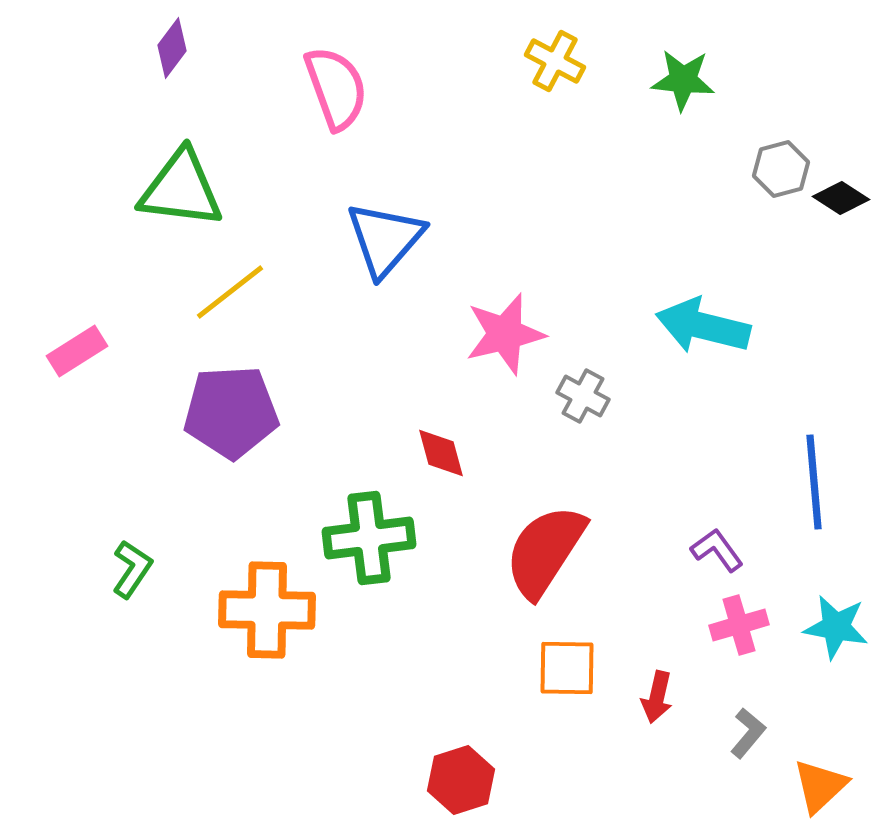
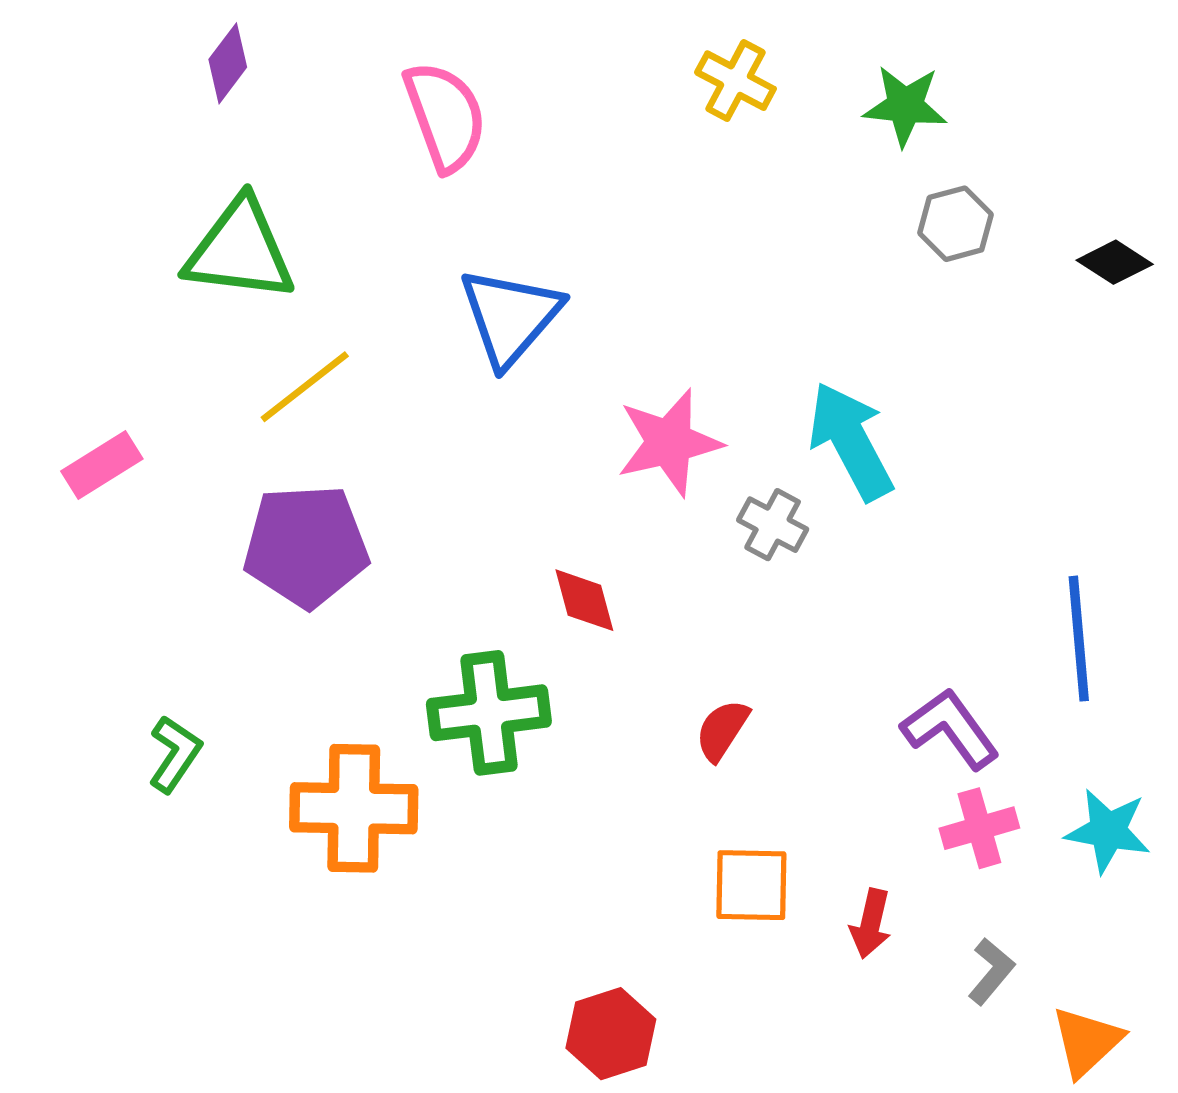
gray hexagon: (781, 169) -> (956, 224), moved
cyan arrow: (703, 326) -> (851, 441), moved, turned 48
purple L-shape: (717, 550) -> (950, 729), size x1.4
red semicircle: (545, 551) -> (722, 730), size x0.5

